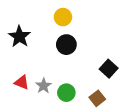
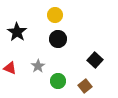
red triangle: (22, 82) -> (10, 68), moved
gray star: (43, 86) -> (38, 66), moved

